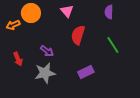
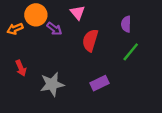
purple semicircle: (109, 12) -> (126, 24), moved
green line: (113, 45) -> (131, 52), turned 72
purple arrow: (47, 51) -> (54, 29), moved

